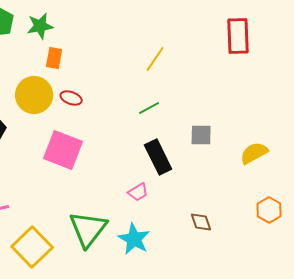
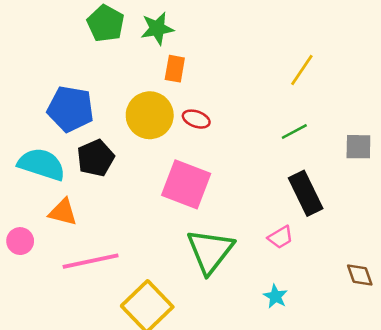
gray square: (201, 135) -> (358, 147), moved
green triangle: (88, 229) -> (210, 251), moved
cyan star: (134, 239) -> (275, 296), size x0.6

